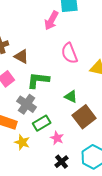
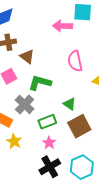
pink arrow: (51, 21) -> (63, 26), turned 54
green rectangle: (42, 123) -> (47, 122), moved
black cross: (62, 162) -> (50, 167), size x1.5

